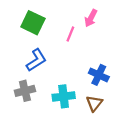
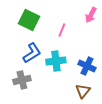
pink arrow: (91, 18) -> (91, 15), moved
cyan cross: (64, 96) -> (56, 61), moved

